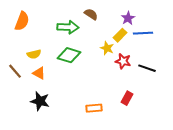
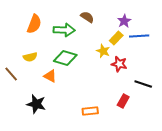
orange semicircle: (22, 21) -> (34, 24), moved
black line: (147, 68) -> (143, 84), moved
orange triangle: (39, 73) -> (50, 76), moved

